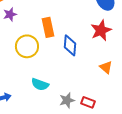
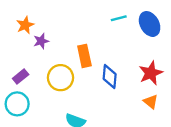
red star: (101, 30) -> (151, 73), moved

